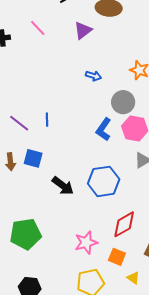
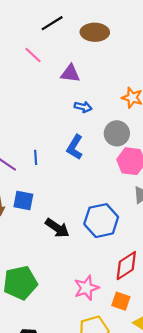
pink line: (38, 28) -> (33, 55), moved
purple triangle: (83, 30) -> (70, 73), moved, turned 48
blue L-shape: (104, 129) -> (75, 147), moved

